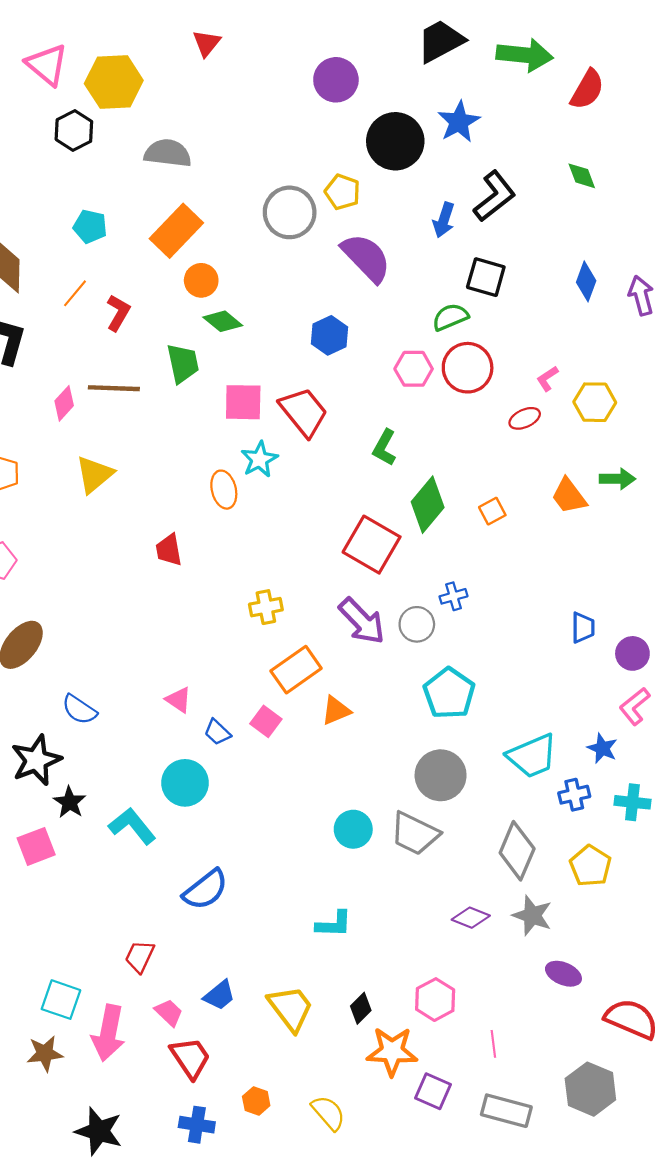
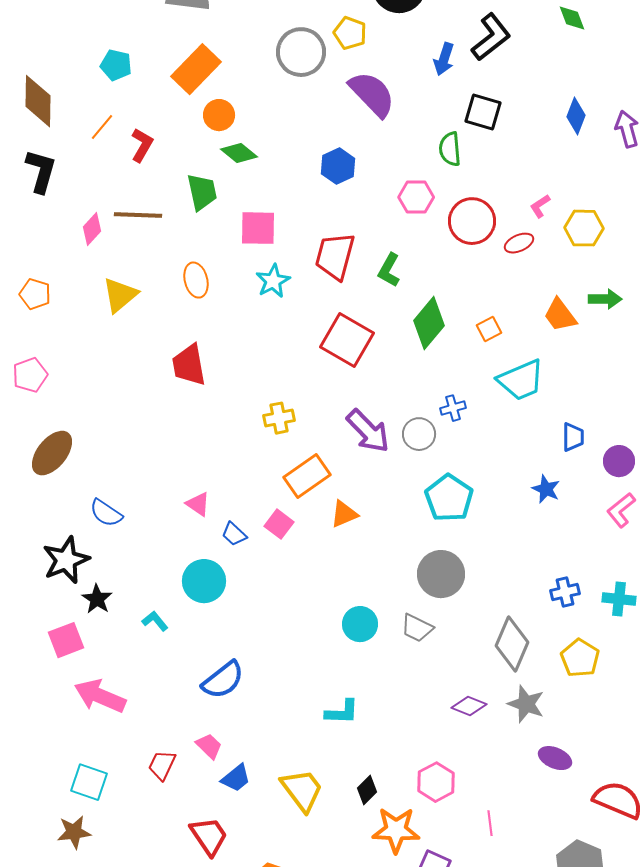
green semicircle: (450, 317) -> (450, 149), turned -72
red circle: (468, 368) -> (472, 221), moved
red trapezoid: (304, 412) -> (335, 256), moved, turned -126
orange ellipse: (224, 490) -> (196, 280), moved
red square: (372, 545) -> (347, 340), moved
red trapezoid: (169, 550) -> (189, 365), size x1.4
blue star: (602, 748) -> (546, 489), moved
cyan trapezoid: (532, 756) -> (521, 380), moved
cyan L-shape: (132, 826) -> (155, 621), size x0.6
gray trapezoid: (415, 834) -> (417, 628), size x0.7
red trapezoid: (140, 956) -> (162, 765), moved
pink trapezoid: (169, 1013) -> (209, 746), moved
pink arrow: (108, 1033) -> (100, 696), moved, turned 102

